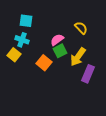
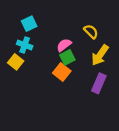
cyan square: (26, 21) -> (29, 24), turned -32
yellow arrow: (78, 57) -> (100, 55), moved
orange square: (44, 63) -> (62, 72), moved

